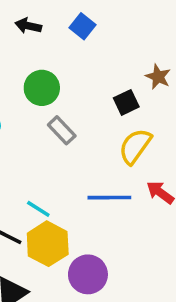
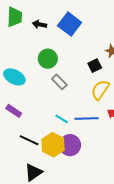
blue square: (82, 26) -> (70, 24), size x1.6
cyan line: (38, 209) -> (62, 119), moved
purple circle: (88, 274) -> (70, 145), moved

